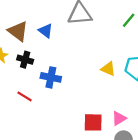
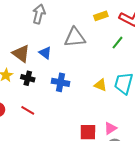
blue cross: (51, 77) -> (61, 82), moved

